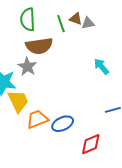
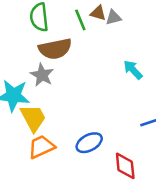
orange trapezoid: (37, 119) -> (41, 147), moved
red diamond: (91, 144) -> (125, 166), turned -70

